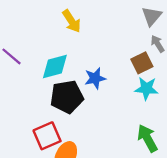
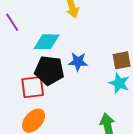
red square: (47, 136) -> (33, 87), moved

